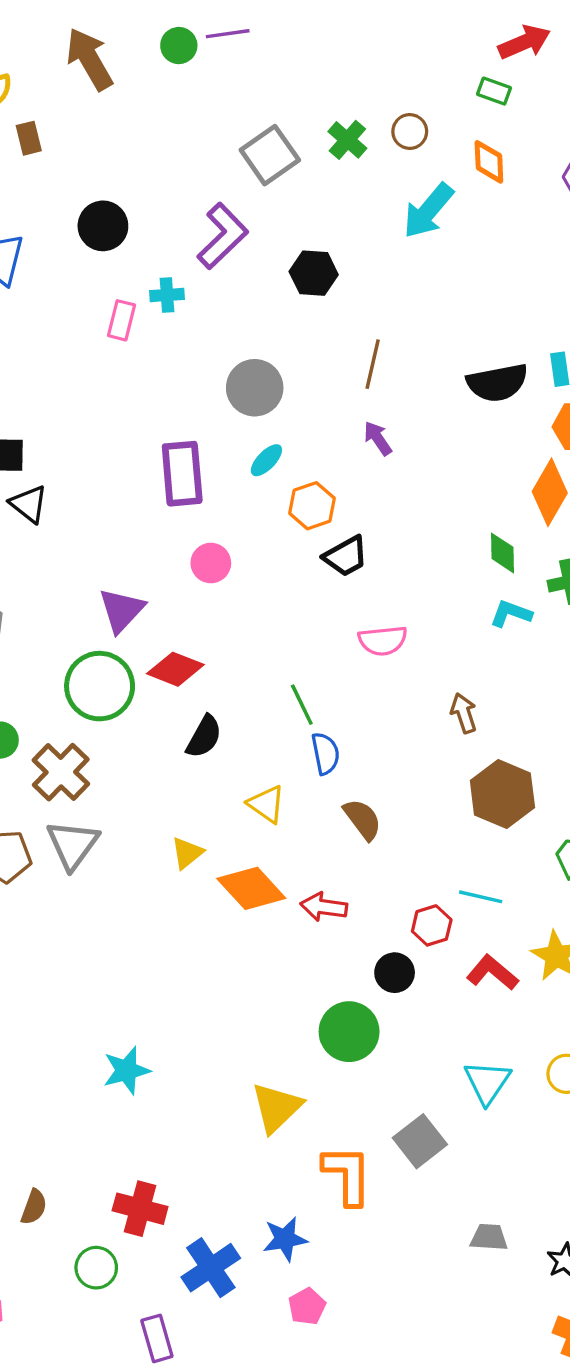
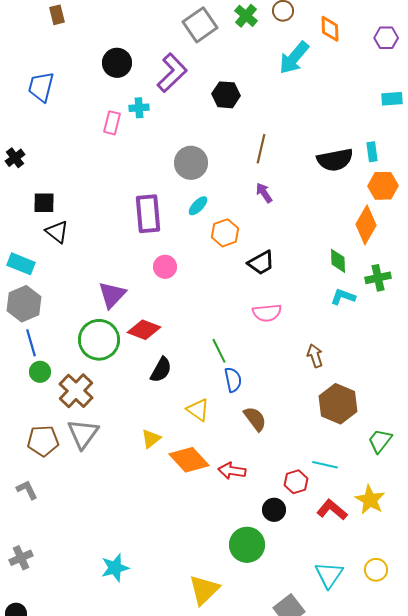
black circle: (103, 226) -> (117, 63), moved
black trapezoid: (346, 556) -> (261, 263), moved

